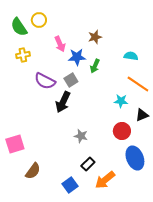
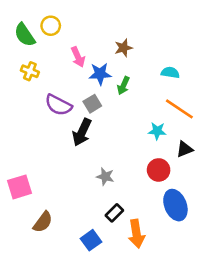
yellow cross: (23, 55) -> (30, 71), turned 32
orange arrow: (105, 180) -> (136, 234), turned -60

